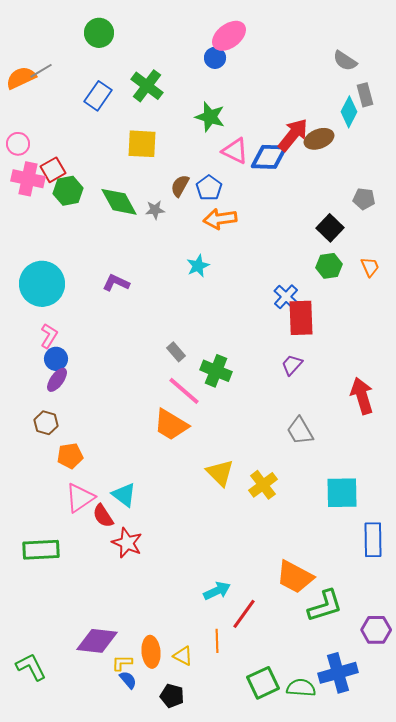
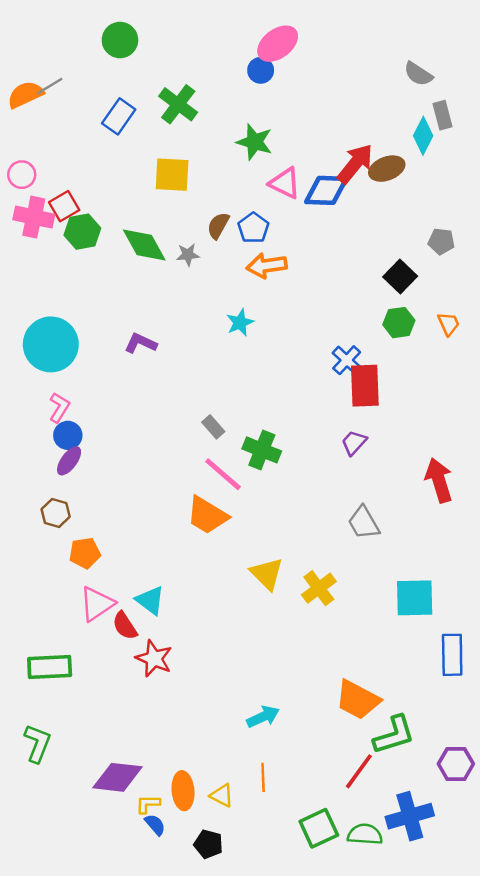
red line: (244, 614) -> (359, 771), moved
green L-shape: (31, 667) -> (37, 743), moved, turned 48

